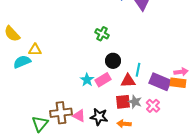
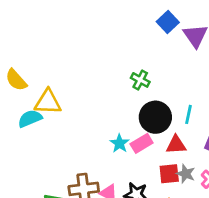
yellow triangle: (35, 50) -> (48, 102), size x1.5
black circle: (113, 61) -> (155, 117), size x1.5
cyan line: (138, 70) -> (188, 114), moved

